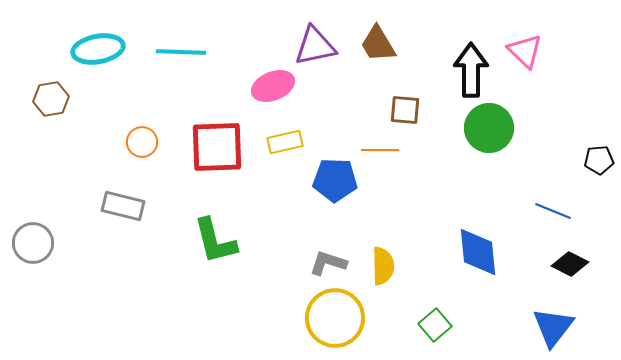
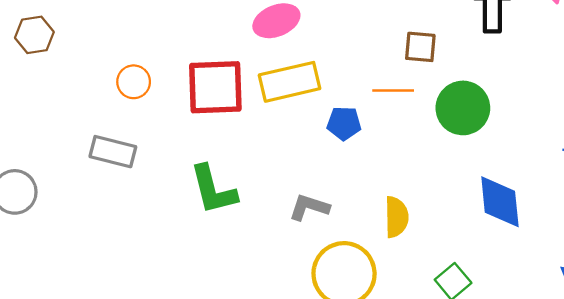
green circle: (489, 128) -> (463, 108), moved
yellow rectangle: (285, 142) -> (290, 82), size x1.6
blue pentagon: (335, 180) -> (344, 123), size x0.7
gray L-shape: (328, 263) -> (309, 207), moved

